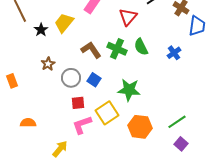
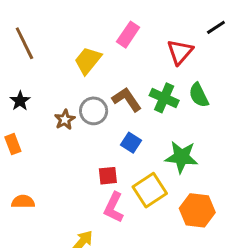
black star: (41, 30) -> (20, 101), moved
gray circle: (71, 78) -> (94, 111), moved
orange semicircle: (28, 123) -> (23, 202), moved
pink L-shape: (82, 125) -> (114, 207), turned -45

